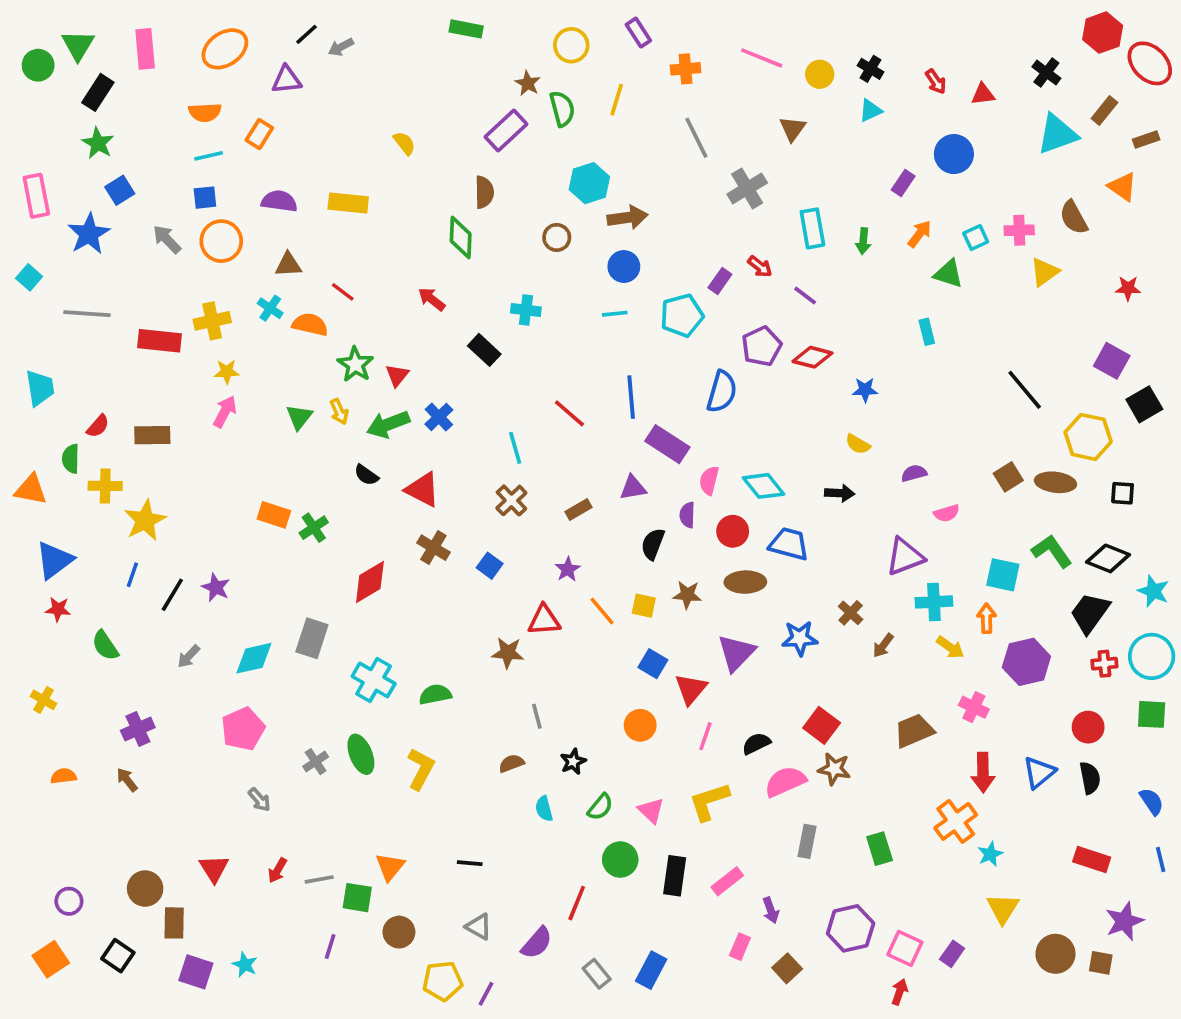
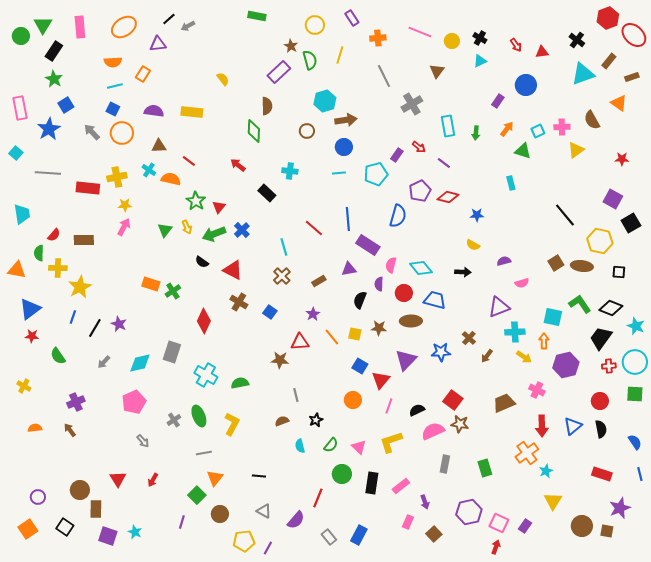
blue square: (205, 198) -> (113, 109), turned 32
red diamond: (370, 582) -> (204, 321), turned -35
gray line: (319, 879) -> (204, 453), moved
green square: (357, 898) -> (197, 495), turned 36

